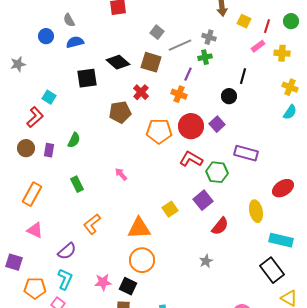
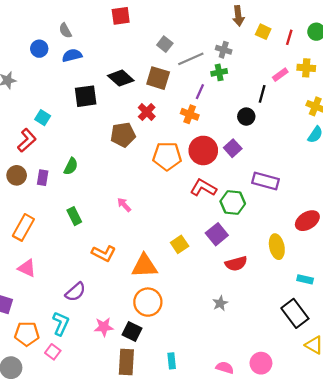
pink rectangle: (258, 46) -> (280, 75), moved
orange L-shape: (92, 224) -> (104, 253), moved, turned -115
red semicircle: (220, 226) -> (236, 264), turned 36
cyan rectangle: (281, 240) -> (305, 279), size x0.6
purple semicircle: (67, 251) -> (75, 292), moved

